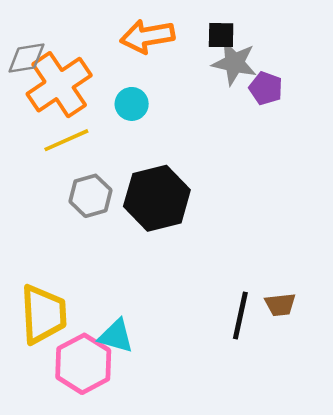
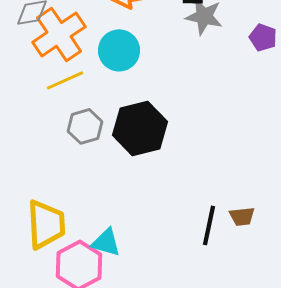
purple pentagon: (266, 88) -> (263, 37), moved
cyan circle: (132, 104) -> (119, 50), size x1.5

